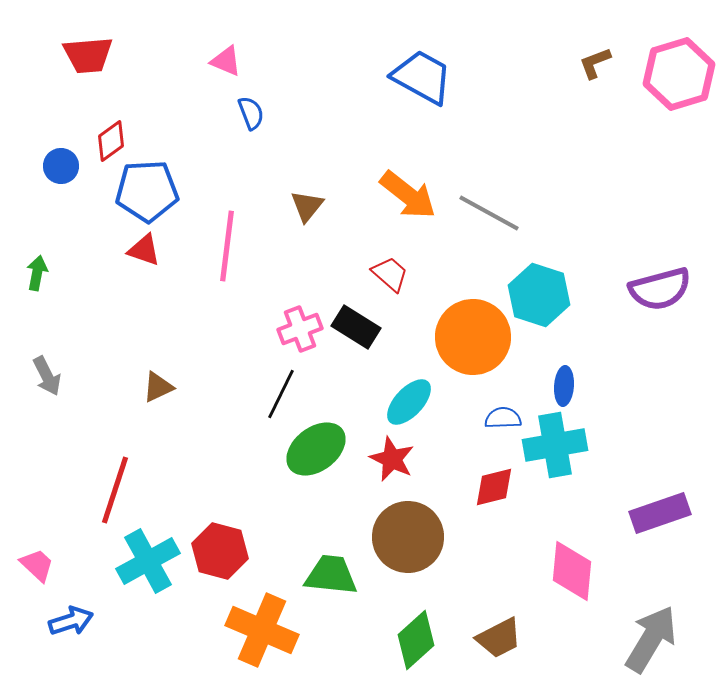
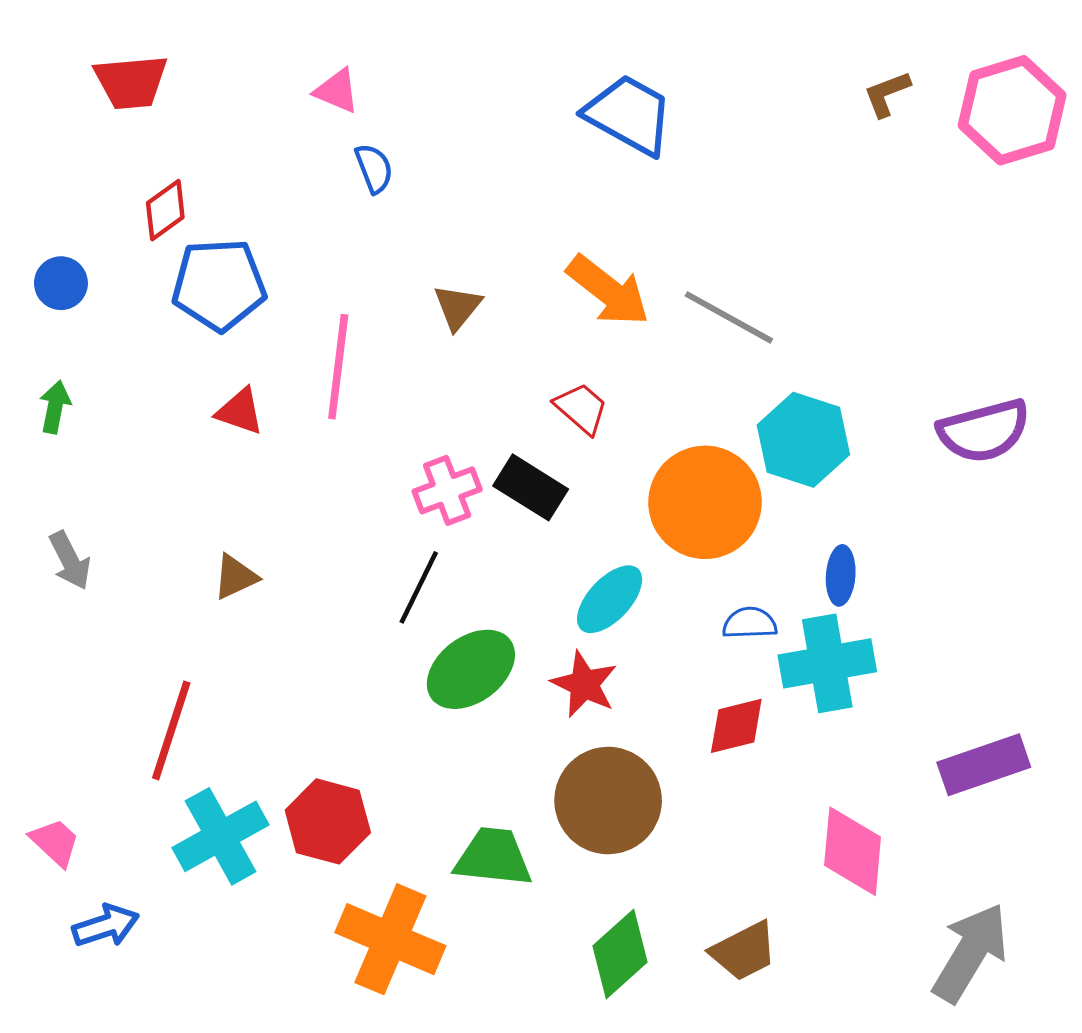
blue circle: (61, 166) -> (61, 283), moved
red triangle: (144, 250) -> (240, 411), moved

